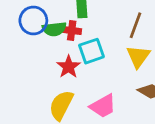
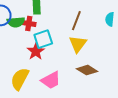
red star: (69, 67) -> (36, 51), moved

